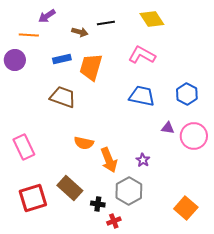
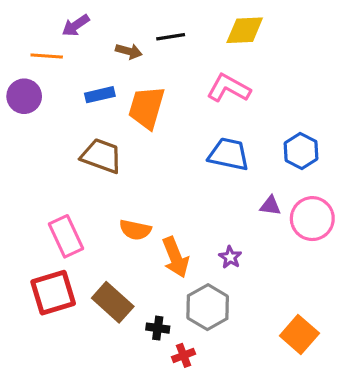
yellow diamond: (152, 19) -> (245, 30), turned -60
pink rectangle: (24, 147) -> (66, 236), moved
red square: (33, 198) -> (53, 293), moved

